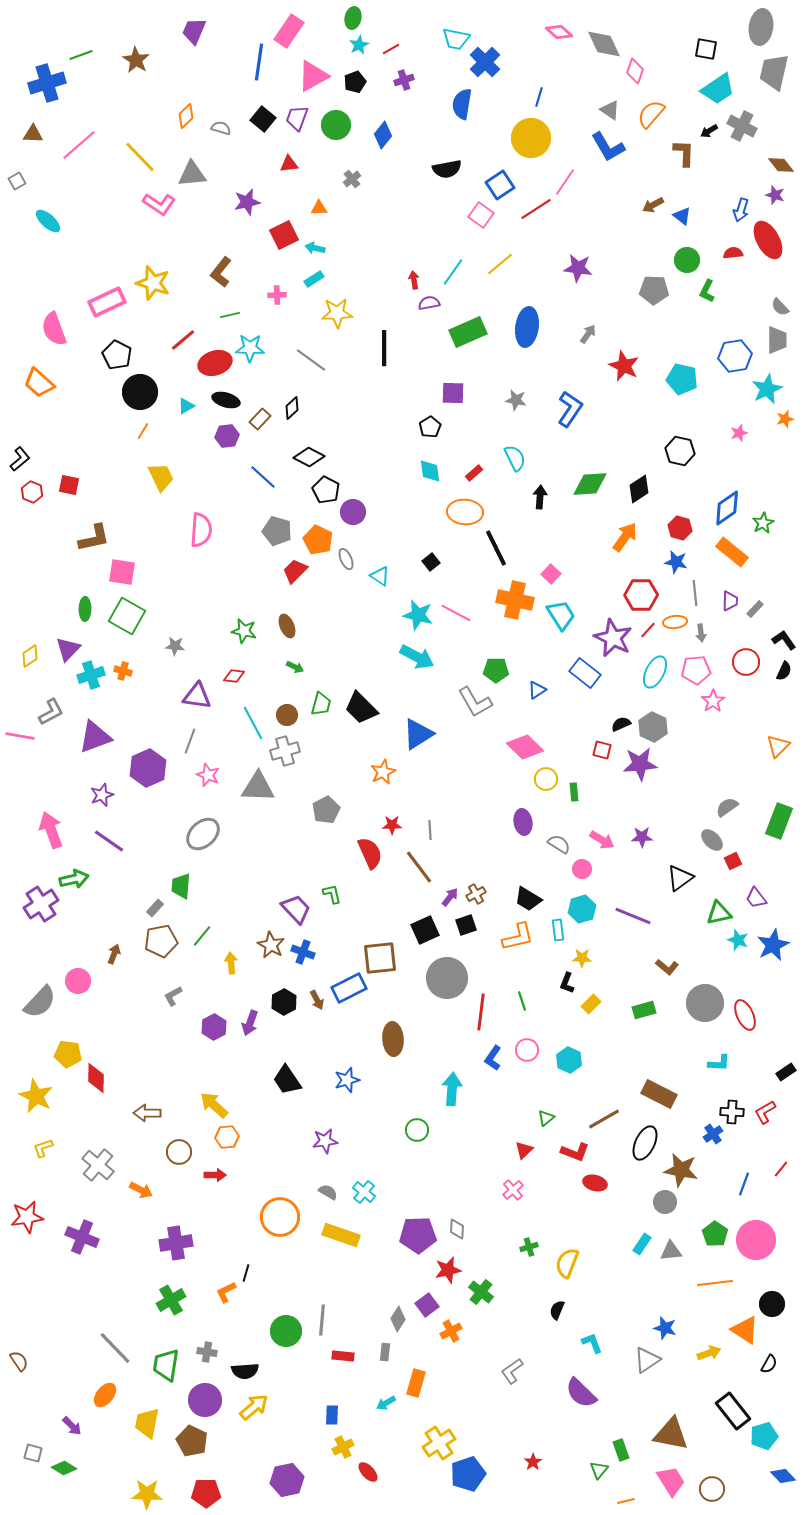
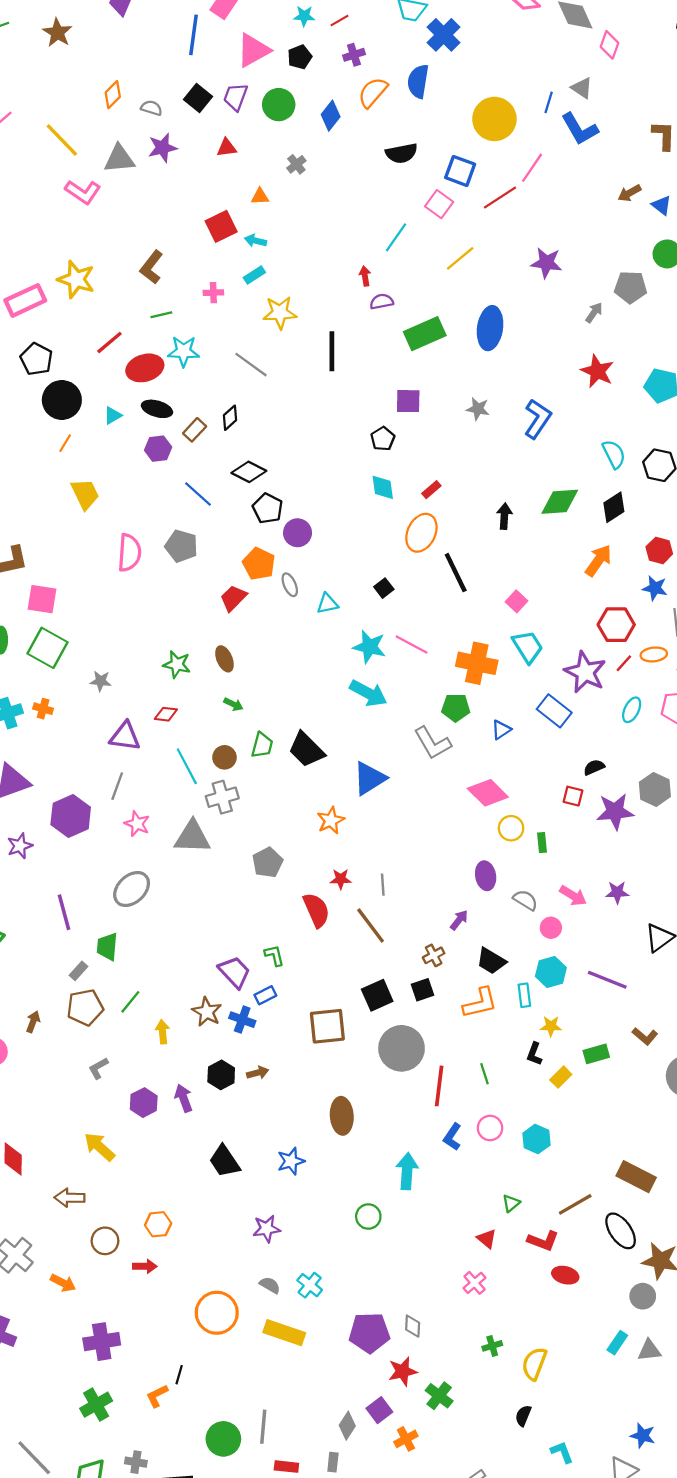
cyan star: (359, 45) -> (304, 16), turned 30
blue line: (539, 97) -> (549, 102), moved
orange semicircle: (651, 114) -> (373, 92), moved
blue square: (500, 185) -> (460, 171), turned -36
purple star: (247, 202) -> (163, 148), moved
cyan line: (453, 272) -> (396, 237), moved
gray arrow: (588, 334) -> (594, 313), moved
cyan semicircle: (515, 458) -> (614, 454), moved
orange ellipse: (465, 512) -> (421, 533), turned -68
gray pentagon: (277, 531) -> (181, 546), moved
cyan triangle: (380, 576) -> (327, 604), turned -45
orange cross: (515, 600) -> (477, 663), moved
cyan ellipse: (655, 672) -> (632, 710), size x0.7
gray hexagon: (653, 727) -> (655, 789), moved
purple line: (109, 841) -> (64, 912), moved, turned 40
purple arrow: (450, 897) -> (459, 920), moved
blue rectangle: (349, 988) -> (265, 995), moved, size x0.6
brown arrow: (317, 1000) -> (258, 1073), turned -78
green rectangle: (644, 1010) -> (596, 1054), moved
purple arrow: (250, 1023) -> (184, 1098), turned 140
yellow arrow: (214, 1105) -> (99, 1147), moved
black ellipse: (645, 1143) -> (621, 1231), turned -60
red triangle: (524, 1150) -> (487, 1239), turned -36

